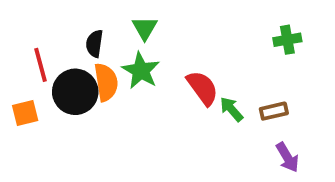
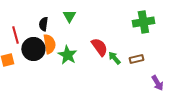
green cross: (287, 40) -> (143, 22), size x1.5
green star: (141, 71) -> (67, 55), moved
purple arrow: (287, 157) -> (157, 83), moved

